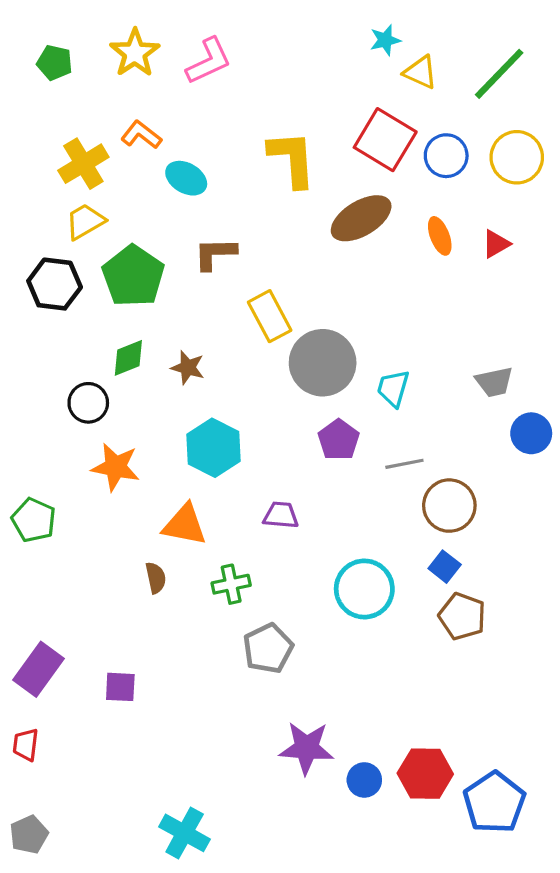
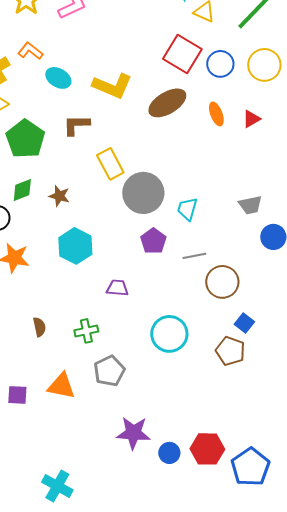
yellow L-shape: (292, 159) -> (112, 86), moved, turned 117
orange triangle: (185, 525) -> (61, 386), moved
blue square: (445, 567) -> (244, 323), moved

